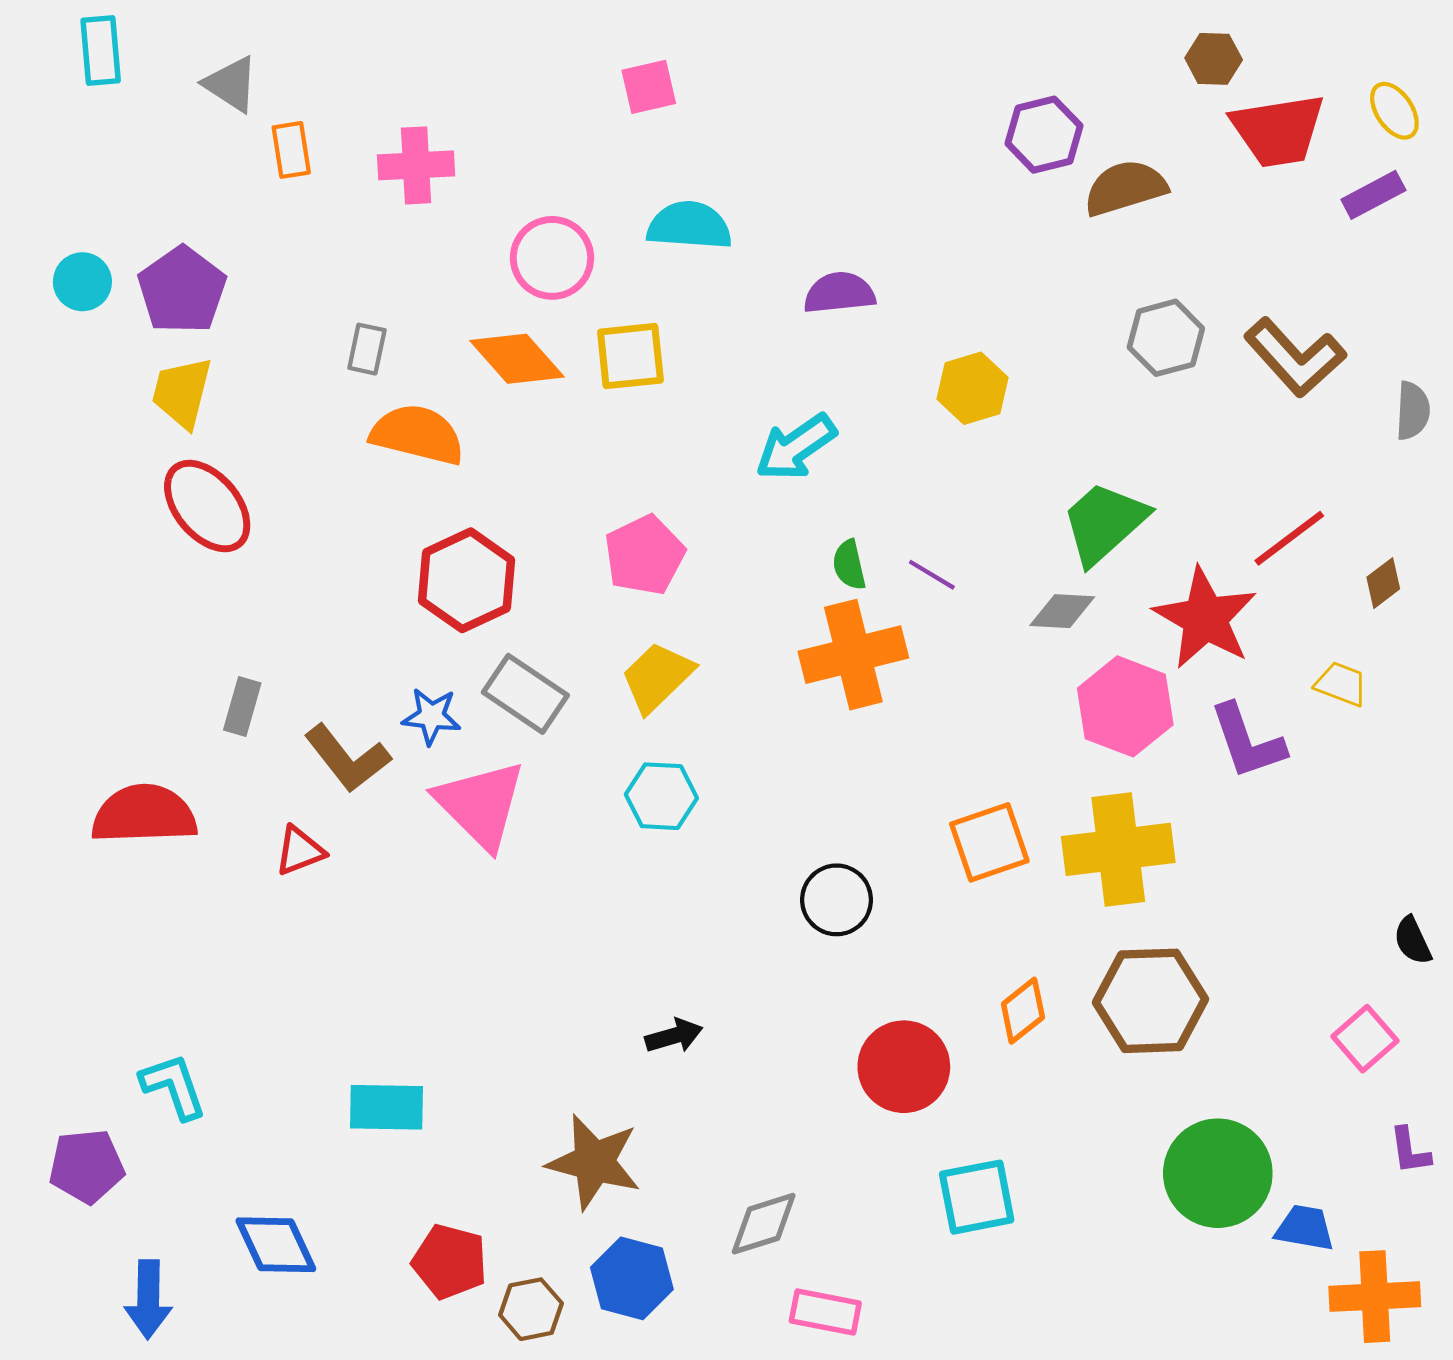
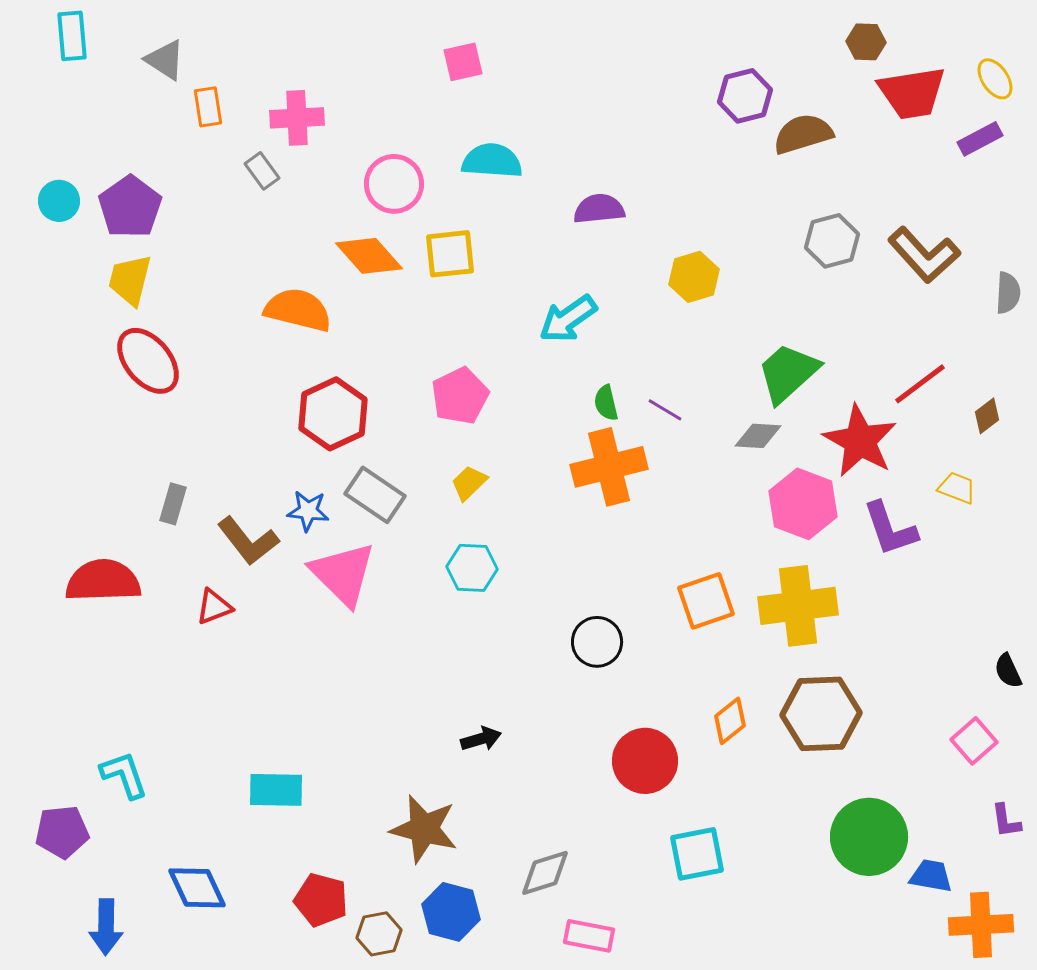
gray rectangle: (367, 349) -> (262, 171), moved, turned -48
yellow trapezoid: (657, 677) -> (469, 483), size x0.7

